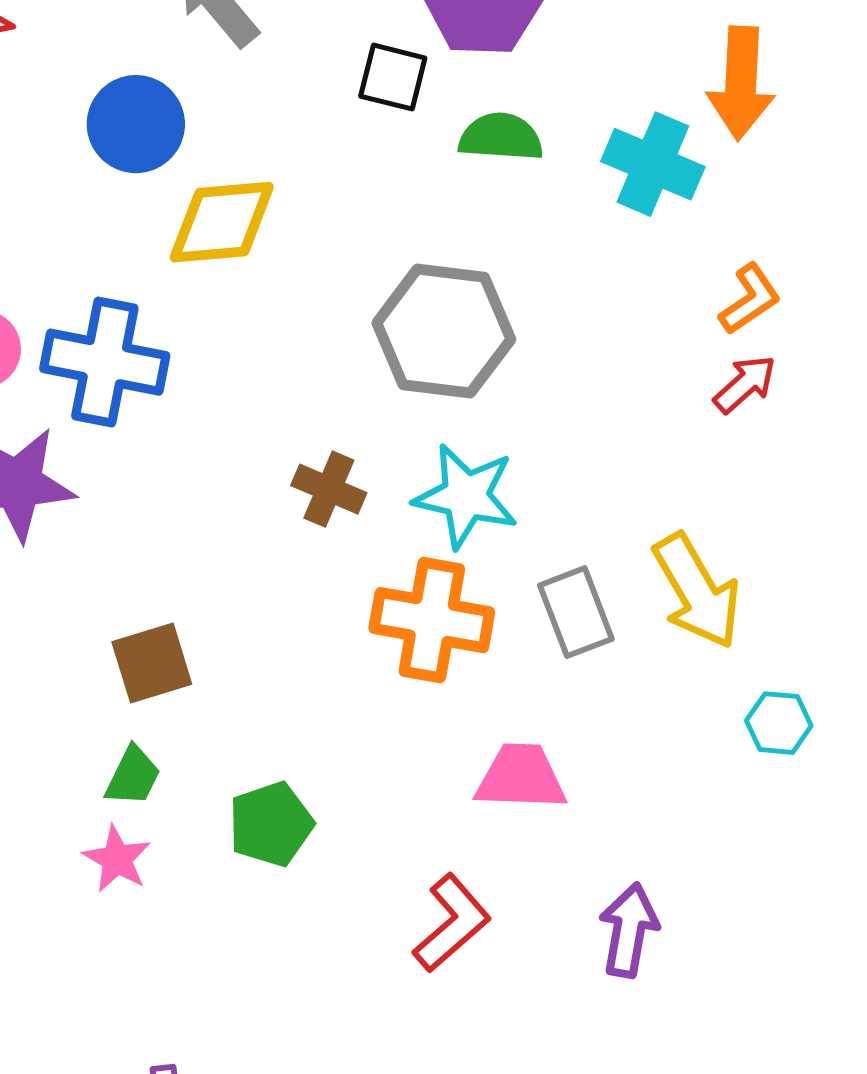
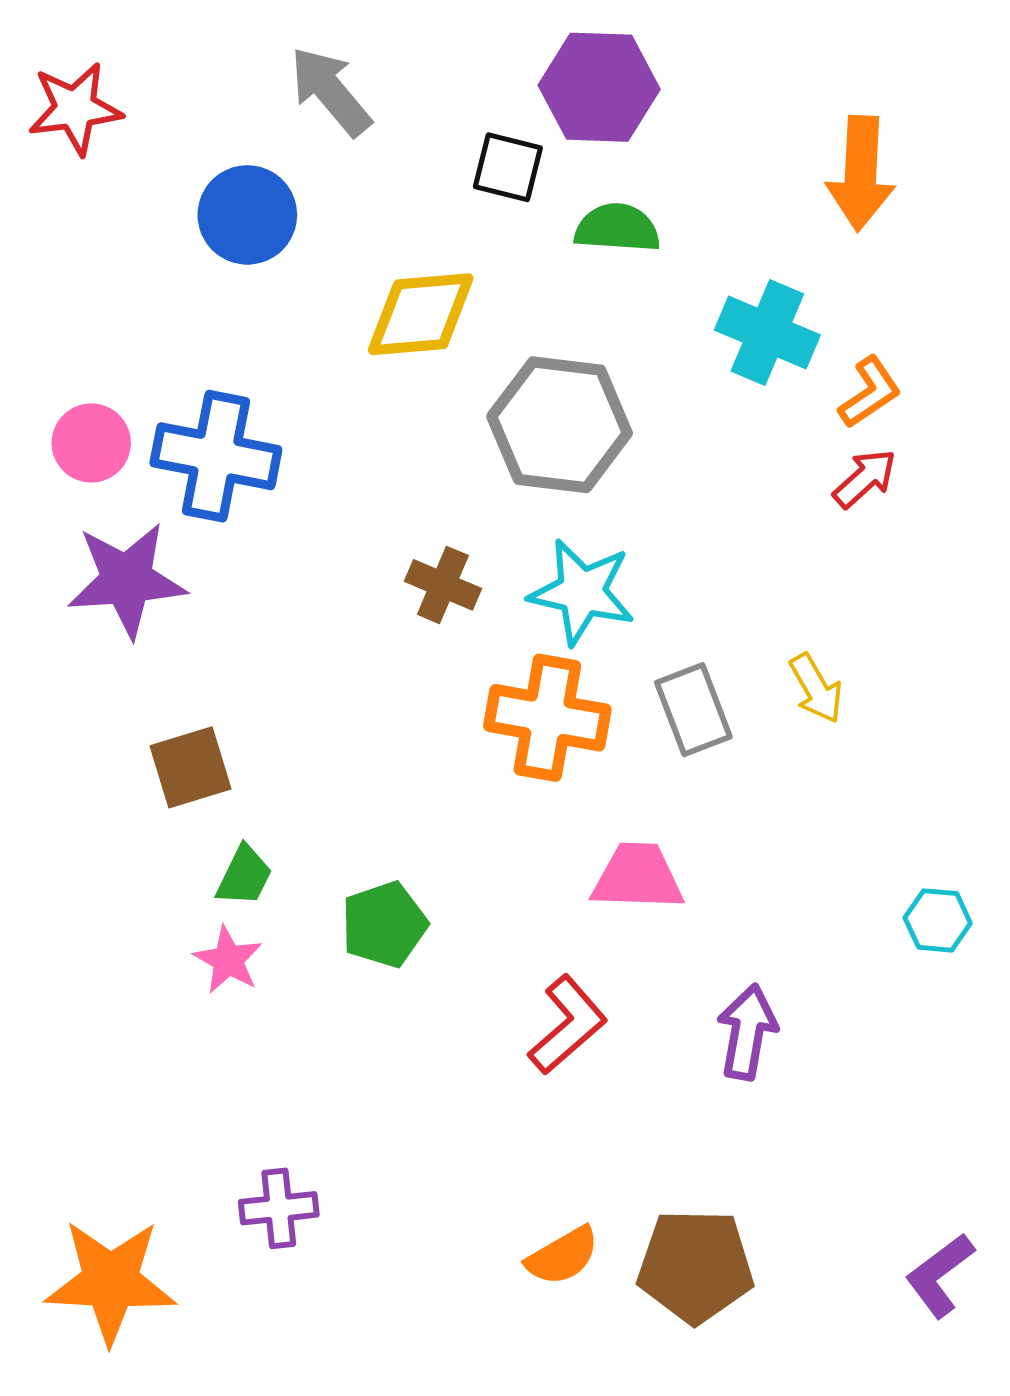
cyan cross: (653, 164) -> (767, 332), moved
yellow diamond: (222, 222) -> (421, 314), moved
yellow arrow: (697, 591) -> (816, 688), size x0.6
brown square: (152, 663) -> (191, 767), moved
cyan hexagon: (779, 723) -> (938, 920), moved

